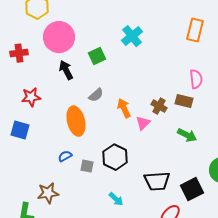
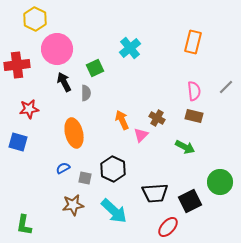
red cross: (19, 53) -> (17, 65), size x1.4
gray semicircle: (96, 95) -> (86, 93), moved, turned -49
brown rectangle: (184, 101) -> (194, 116), moved
brown star: (48, 193) -> (73, 205), moved
cyan arrow: (116, 199) -> (114, 211), size x1.8

